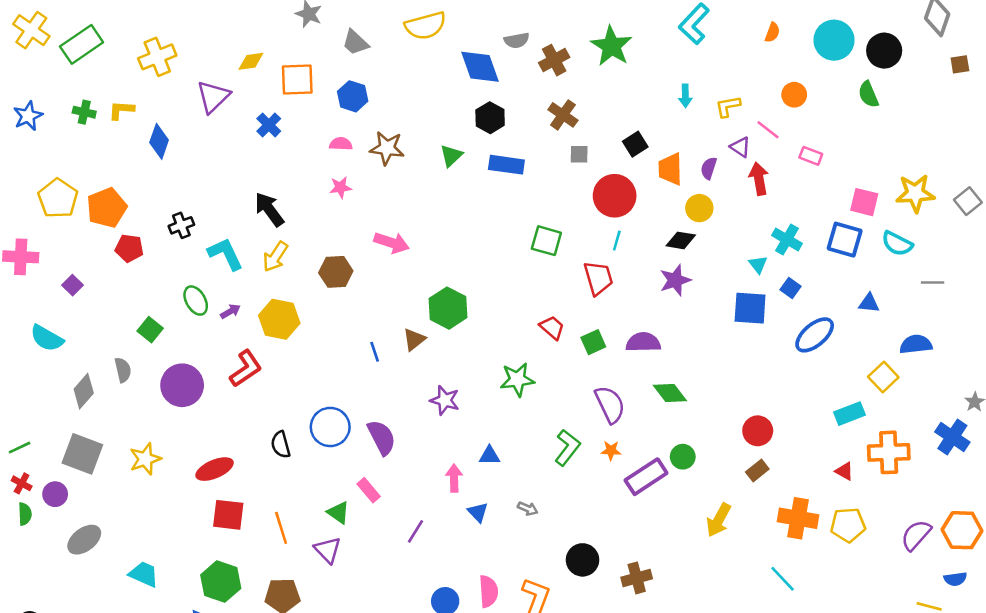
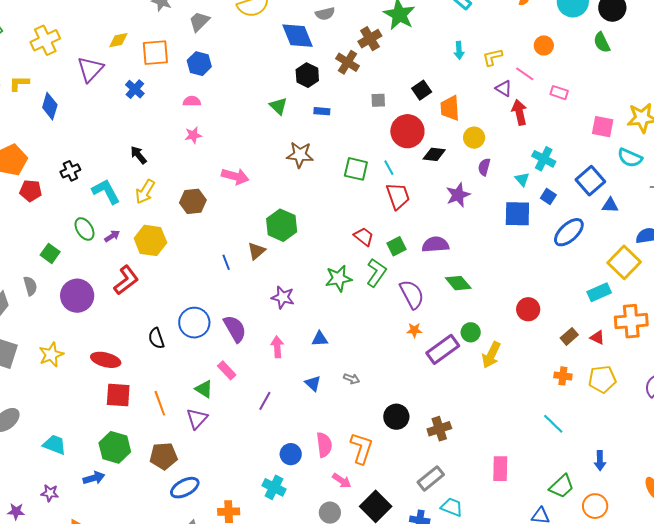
gray trapezoid: (355, 42) -> (199, 21), turned 95
brown cross: (554, 60) -> (370, 39), moved
brown cross: (563, 115) -> (348, 62), moved
brown star: (387, 148) -> (300, 155), moved
green triangle: (451, 156) -> (278, 106), turned -30
blue rectangle: (506, 165) -> (322, 111), size x0.6
purple semicircle: (709, 168) -> (484, 167), moved
black arrow: (269, 209) -> (138, 155), size x0.7
black diamond: (681, 240) -> (434, 154), moved
blue square: (845, 240) -> (590, 181), moved, turned 36
cyan line: (617, 241) -> (389, 168), moved, turned -42
yellow square: (883, 377) -> (624, 262), size x1.4
green L-shape: (567, 448) -> (376, 273), moved
red ellipse: (215, 469) -> (106, 360), turned 40
brown rectangle: (757, 470) -> (569, 336), moved
pink arrow: (454, 478) -> (277, 347), moved
orange cross: (798, 518) -> (563, 376), size x0.6
yellow arrow: (719, 520) -> (491, 355), moved
purple triangle: (328, 550) -> (197, 419), turned 30

